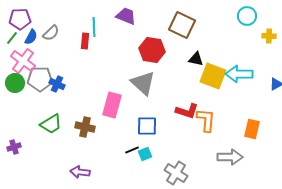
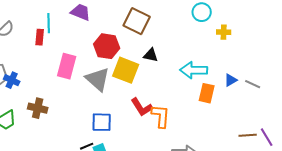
yellow square: (213, 76) -> (126, 70), moved
pink rectangle: (112, 105) -> (67, 66), moved
red L-shape: (187, 111) -> (142, 107), turned 40
brown cross: (85, 127) -> (38, 108), moved
orange rectangle: (252, 129) -> (207, 93), moved

